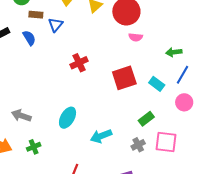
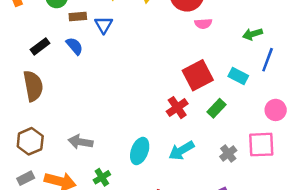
red cross: (79, 63) -> (177, 108), moved
pink circle: (184, 102) -> (276, 110), moved
cyan ellipse: (67, 118) -> (140, 151), moved
green rectangle: (146, 119) -> (217, 108), moved

